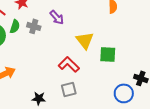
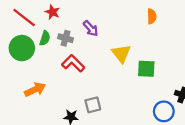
red L-shape: (69, 64) -> (73, 63), moved
gray square: (69, 89) -> (93, 105), moved

